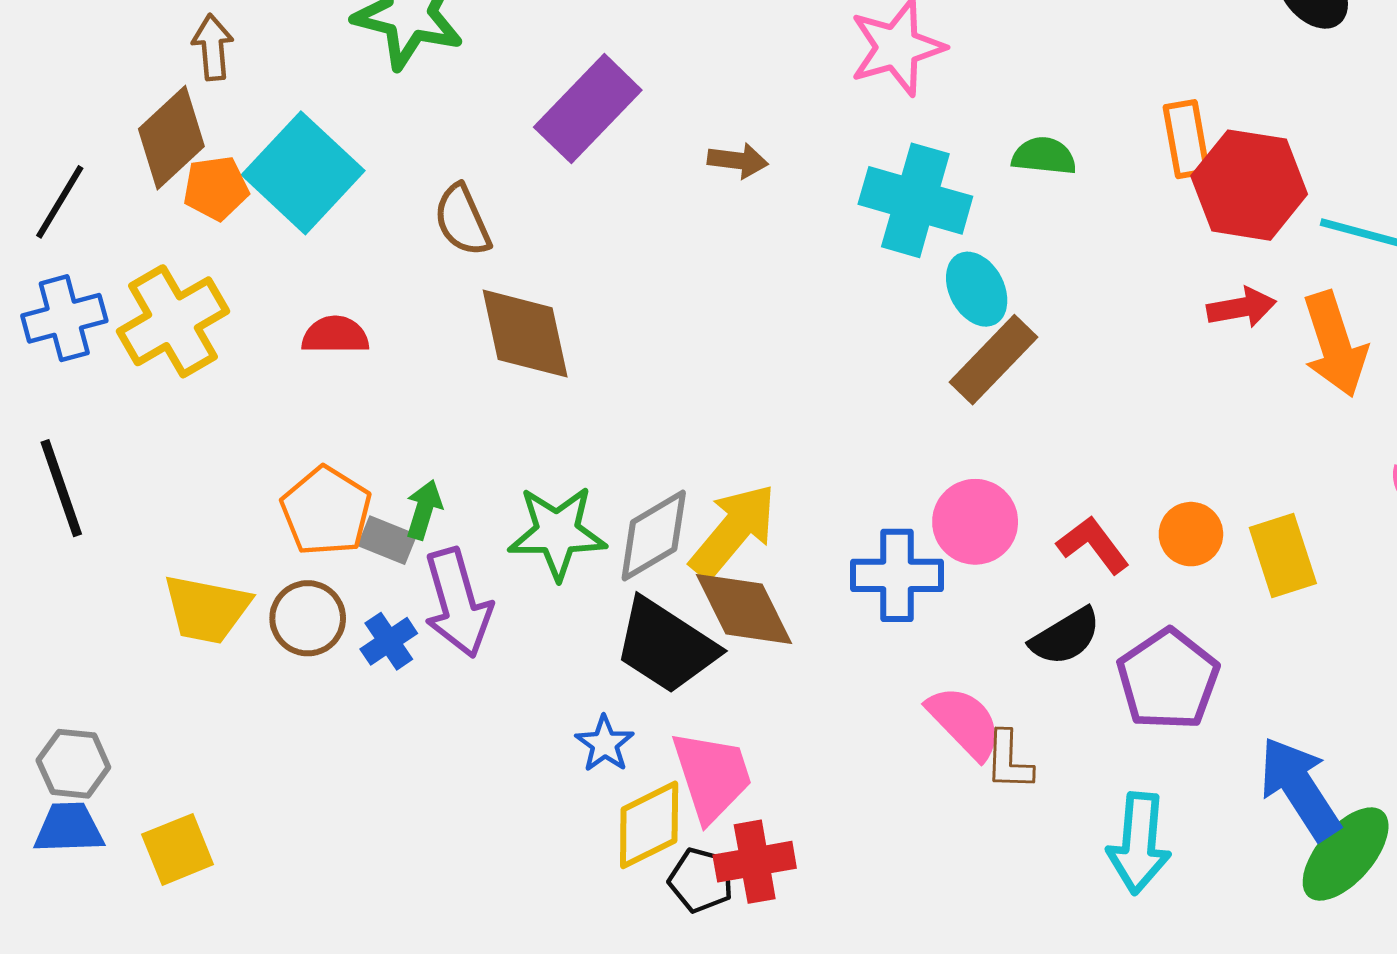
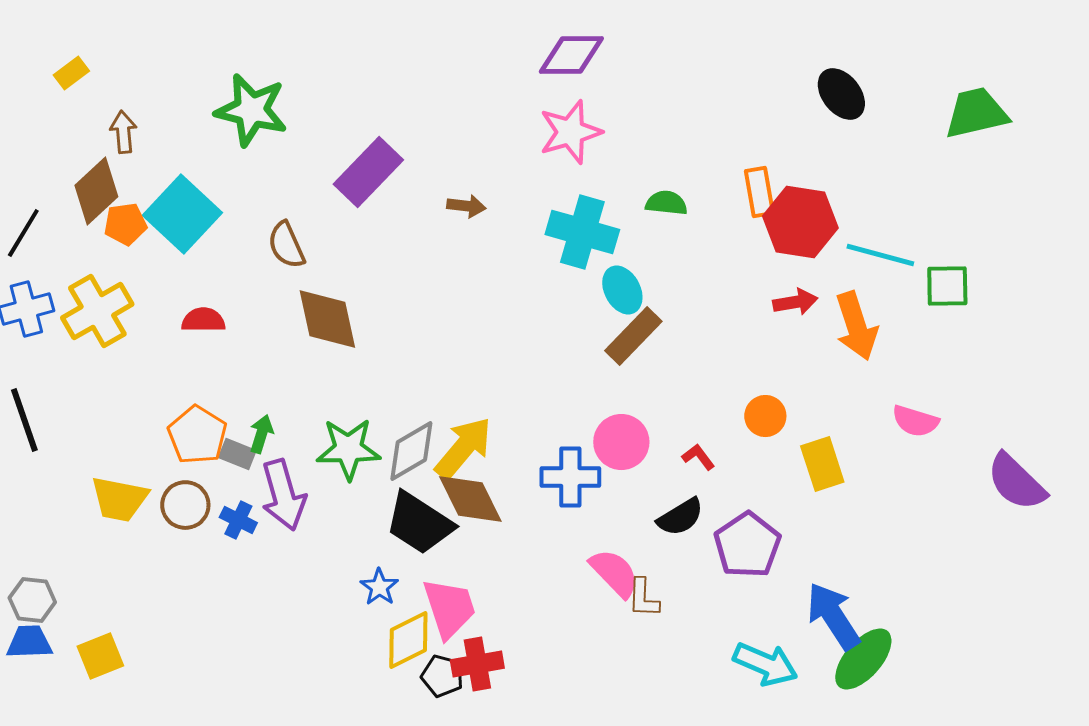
orange circle: (1191, 534) -> (765, 416), moved
red L-shape: (1093, 545) -> (698, 457), size x0.7
blue cross: (389, 641) -> (238, 520), turned -30
cyan arrow: (1139, 843) -> (765, 664), moved, turned -72

